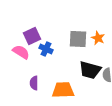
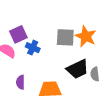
orange star: (98, 38) -> (86, 36), size x1.5
black trapezoid: (90, 70) -> (78, 69), turned -40

